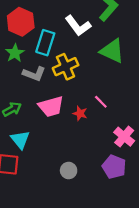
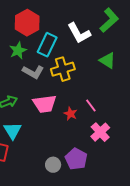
green triangle: (112, 51) -> (107, 60), size x0.7
pink cross: (124, 137) -> (100, 132), moved
purple pentagon: (114, 167) -> (76, 159), moved

